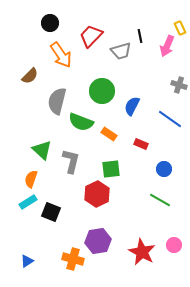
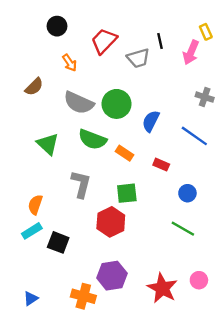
orange arrow: (61, 55) -> (70, 63), size x0.6
gray semicircle: (57, 101) -> (79, 103), moved, turned -80
green triangle: (42, 150) -> (48, 144), moved

